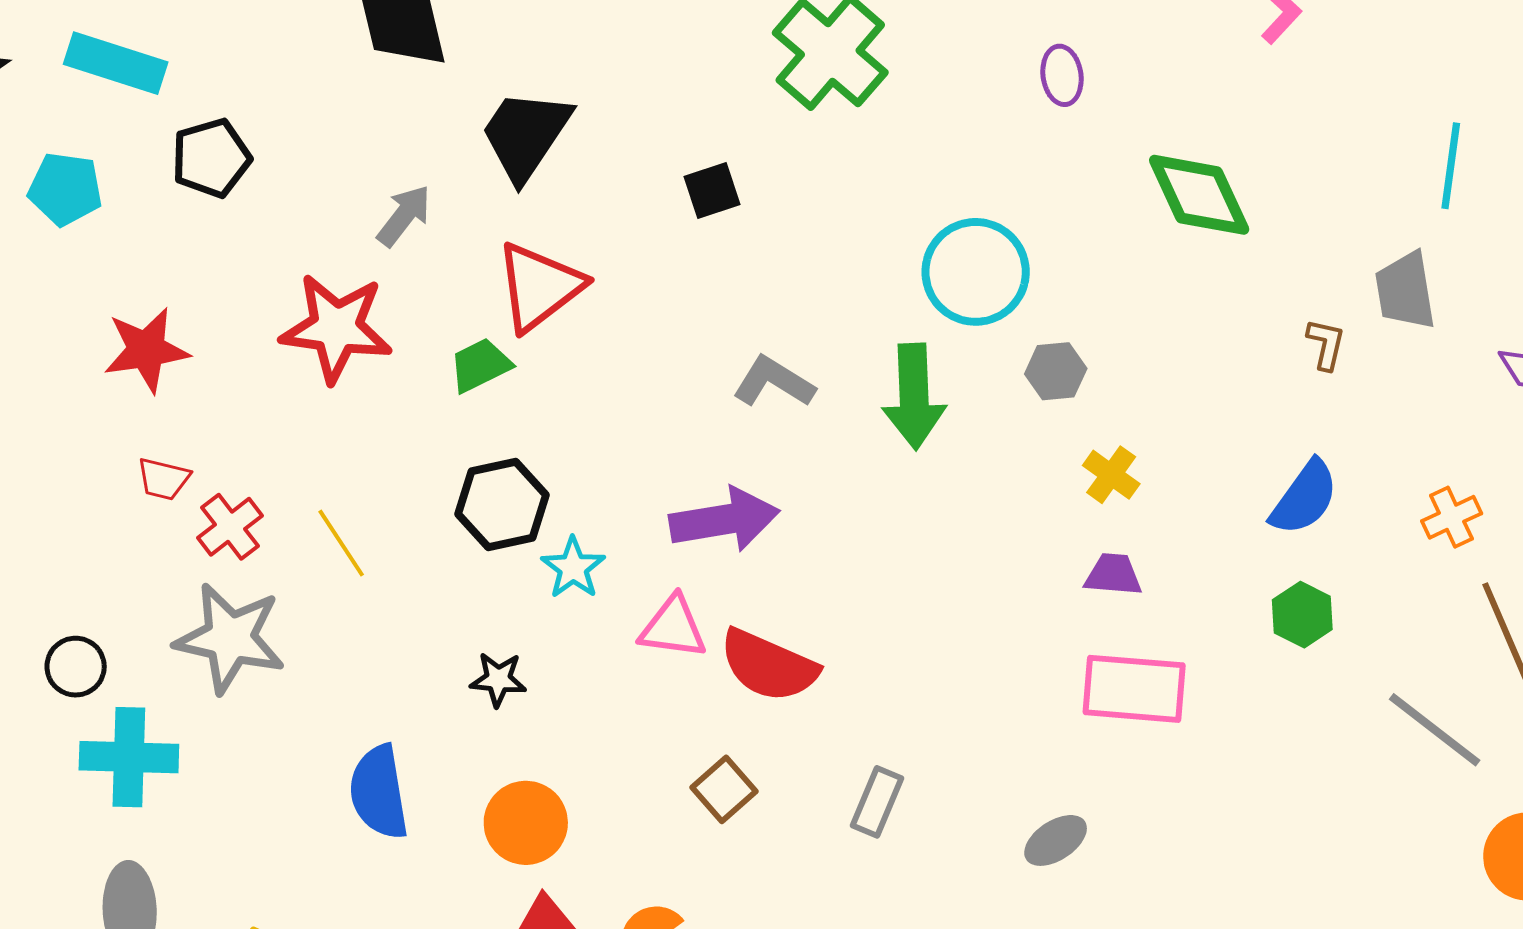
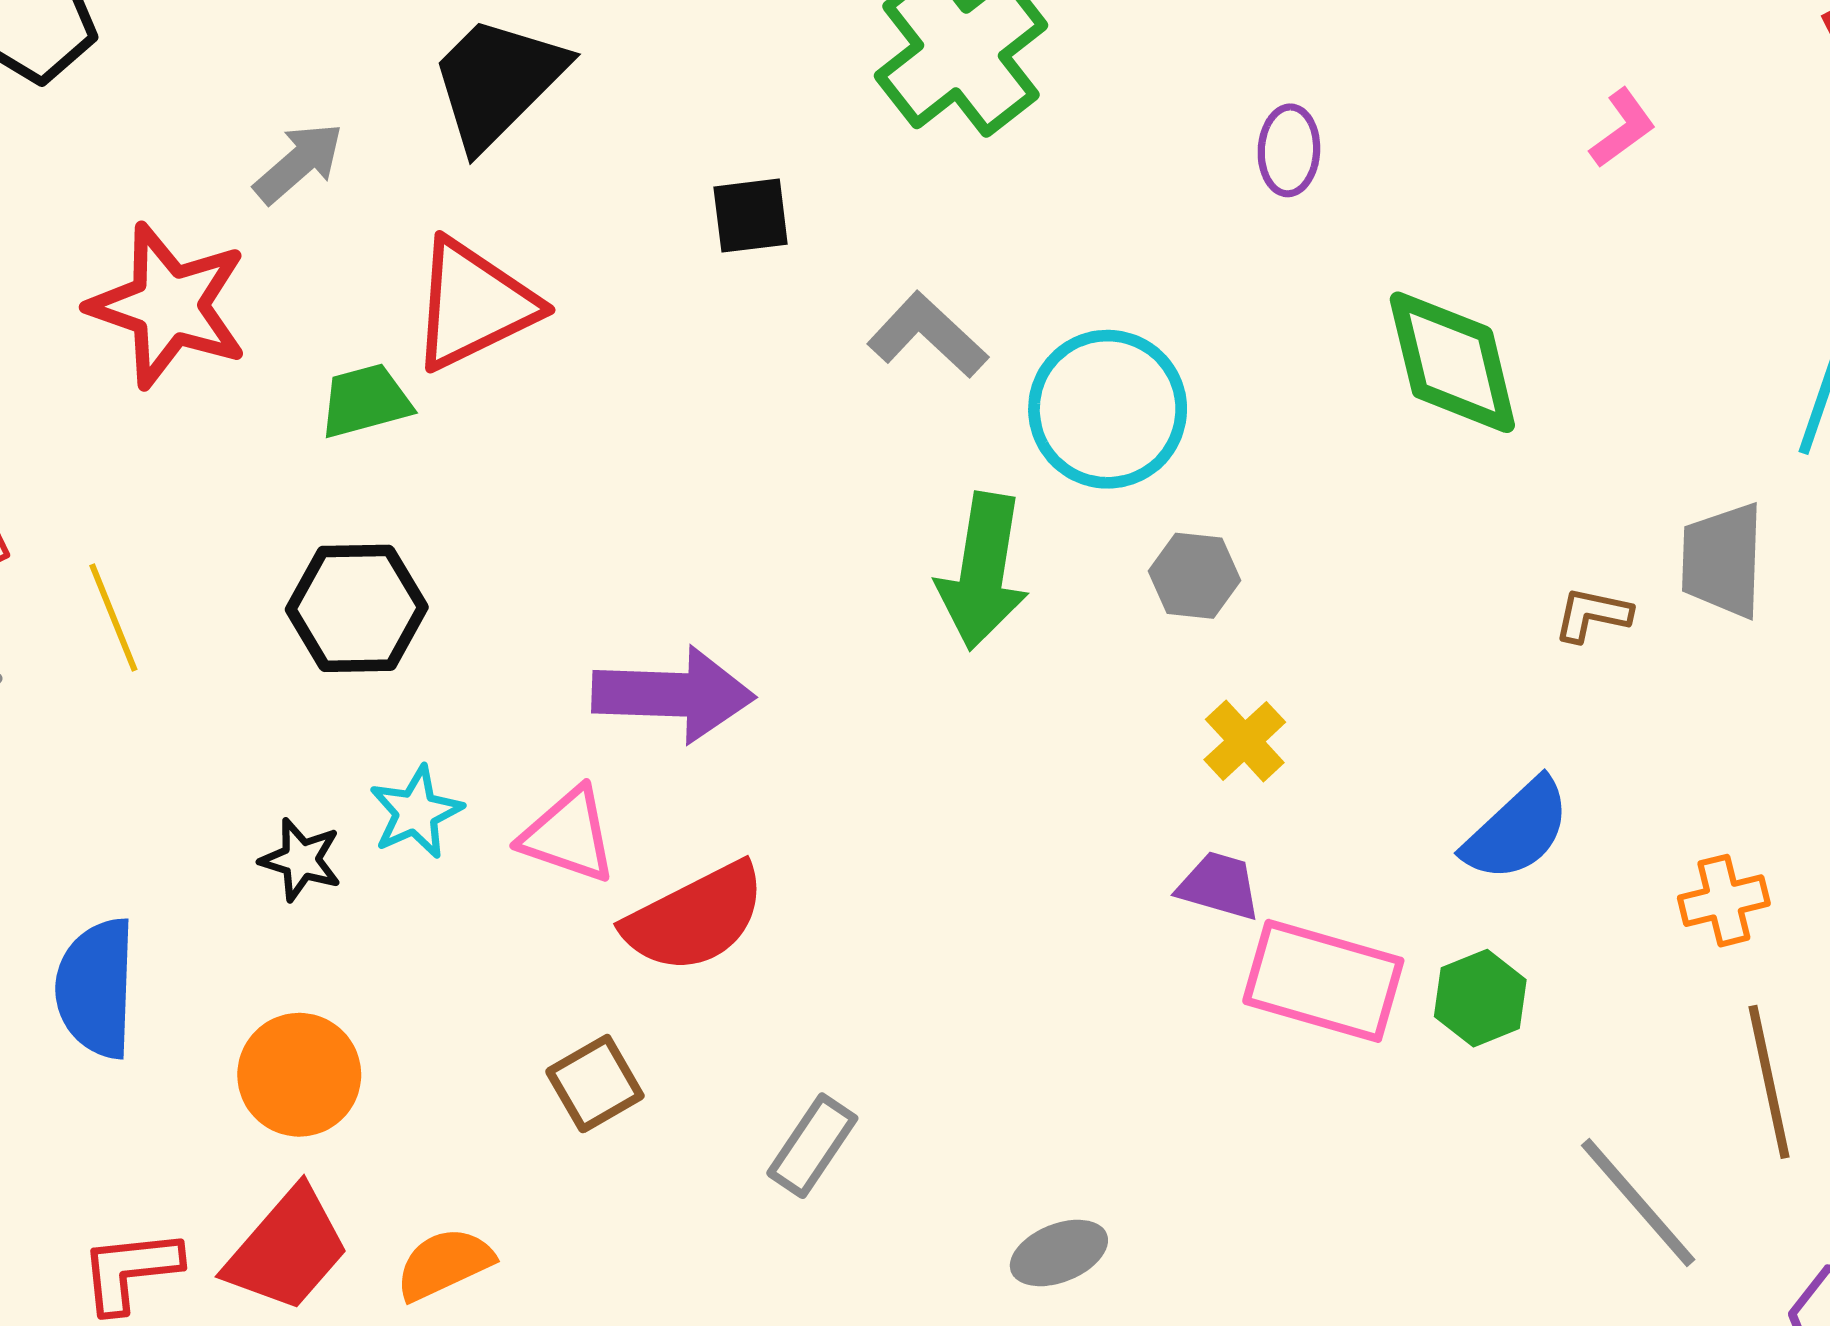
brown L-shape: (1326, 344) -> (1592, 615), turned -102
gray L-shape: (774, 382) -> (928, 335), moved
cyan star: (573, 568) -> (416, 812), moved
red semicircle: (769, 666) -> (695, 918), turned -62
pink rectangle: (1134, 689) -> (1323, 981), moved

